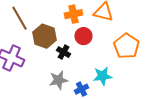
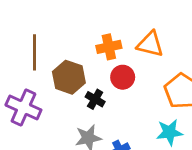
brown line: (20, 18) -> (34, 52), turned 30
cyan star: (102, 76) -> (170, 132), moved

